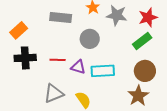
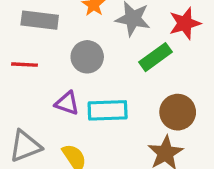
green rectangle: (142, 41) -> (155, 57), moved
red line: (58, 60) -> (24, 65), moved

